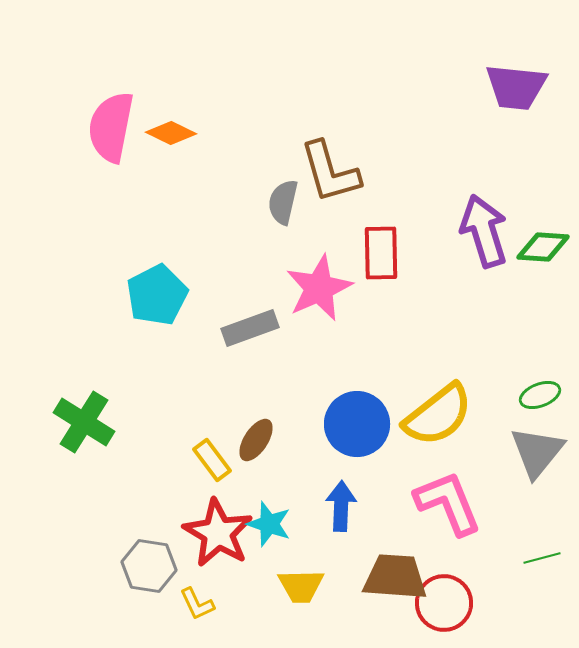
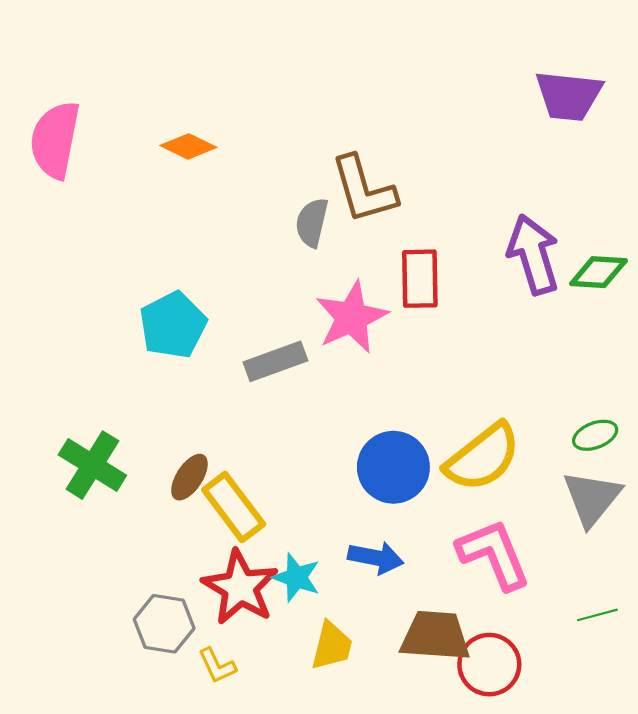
pink semicircle: (111, 127) -> (55, 140), moved
brown ellipse: (256, 440) -> (189, 477), moved
yellow rectangle: (212, 460) -> (234, 507), size x1.5
blue arrow: (341, 506) -> (376, 558), turned 99
yellow trapezoid: (301, 586) -> (332, 646), turned -75

